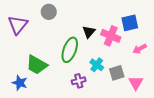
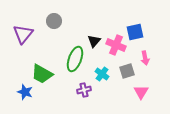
pink arrow: (140, 49) -> (145, 58), turned -72
gray square: (117, 73) -> (127, 71), moved

